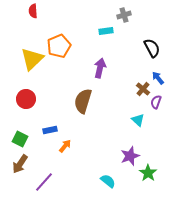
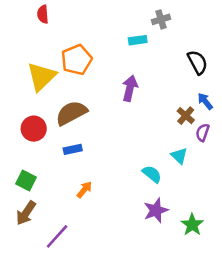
brown semicircle: (83, 101) -> (71, 113), moved, turned 45
blue rectangle: (50, 130) -> (73, 149), moved
purple star: (130, 156) -> (156, 210), moved
cyan semicircle: (108, 181) -> (152, 174), moved

